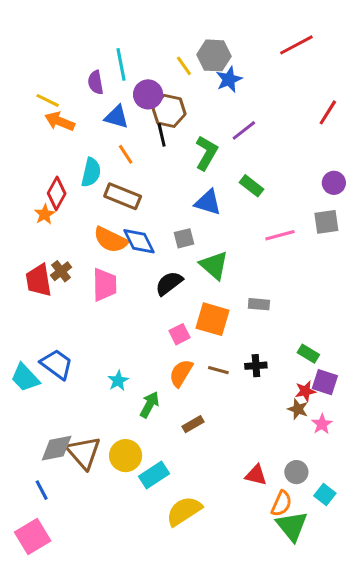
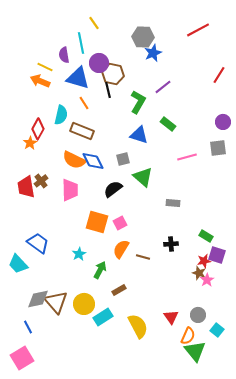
yellow line: (184, 66) -> (94, 23), moved
yellow line: (48, 100) -> (45, 67), moved
blue triangle: (117, 117) -> (78, 78), size x1.4
orange square: (212, 319) -> (97, 222), moved
brown line: (218, 370) -> (143, 257), moved
cyan trapezoid: (25, 378) -> (18, 264), moved
brown rectangle: (193, 424) -> (119, 290), moved
pink star: (322, 424) -> (207, 280), moved
red triangle: (256, 475) -> (171, 317), turned 42
yellow semicircle: (184, 511) -> (138, 326), moved, turned 95

